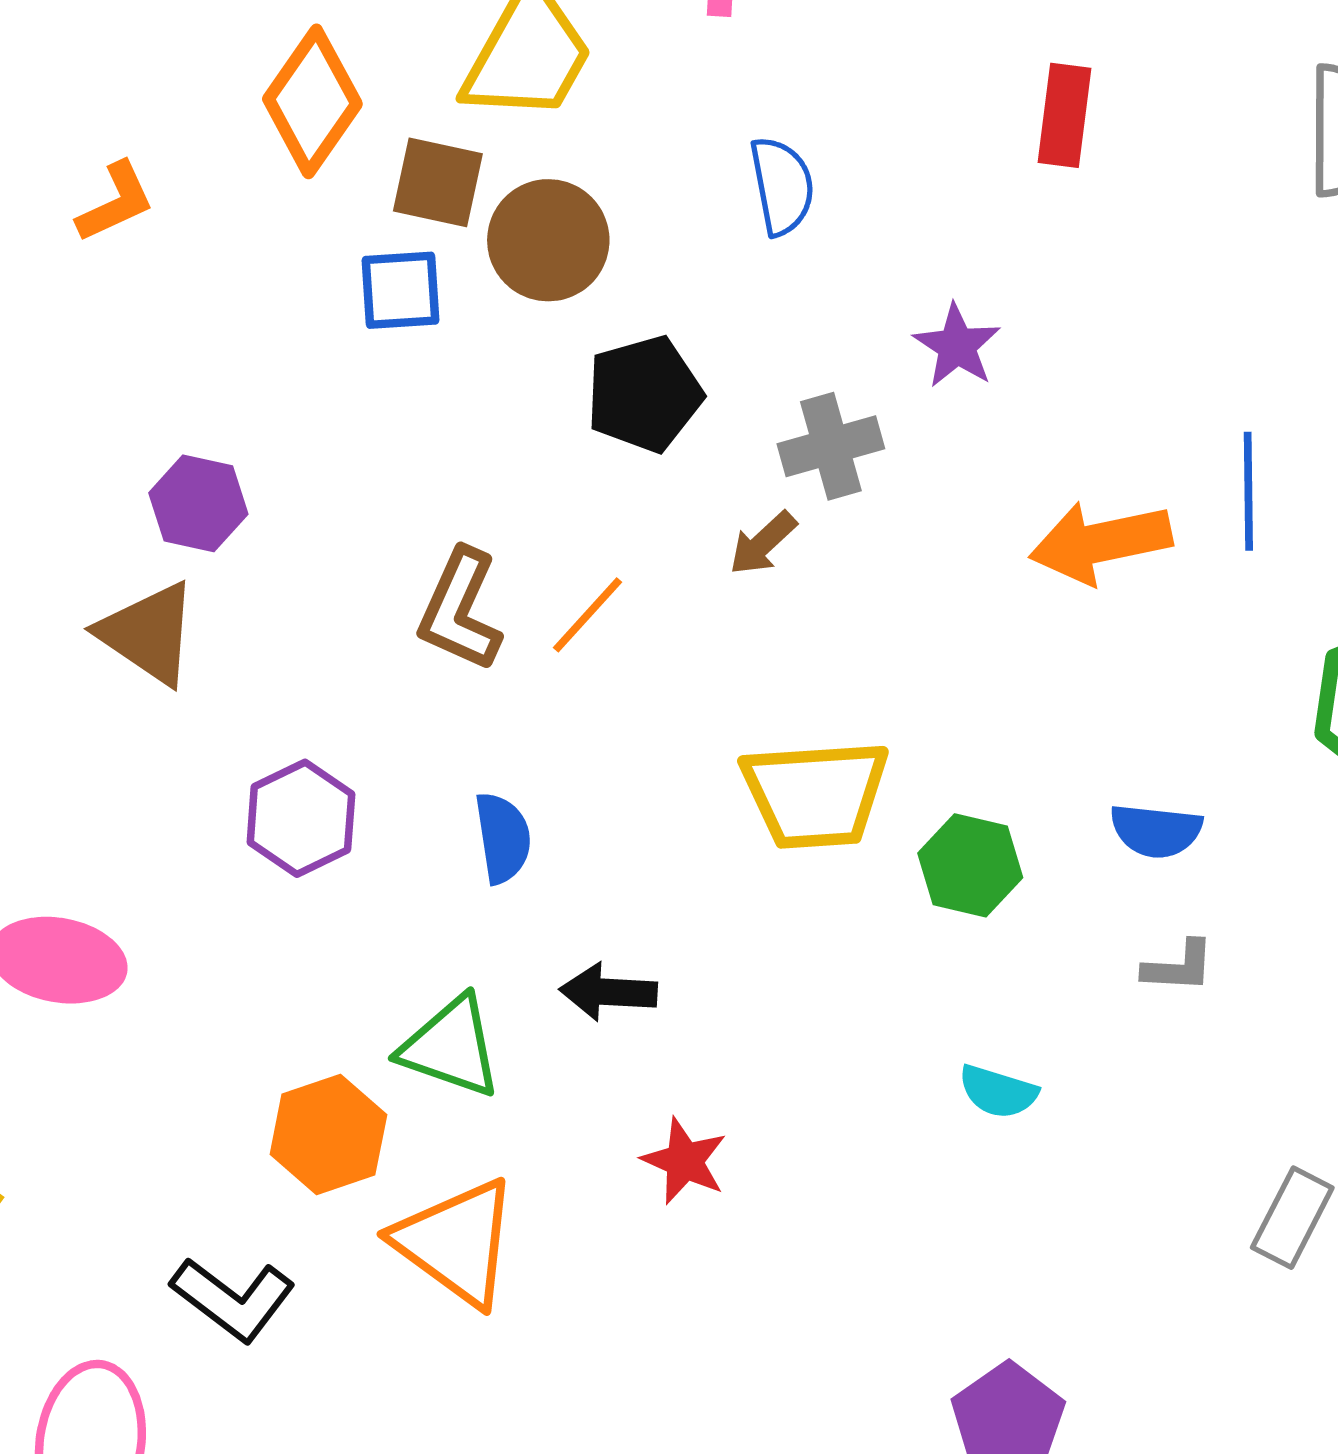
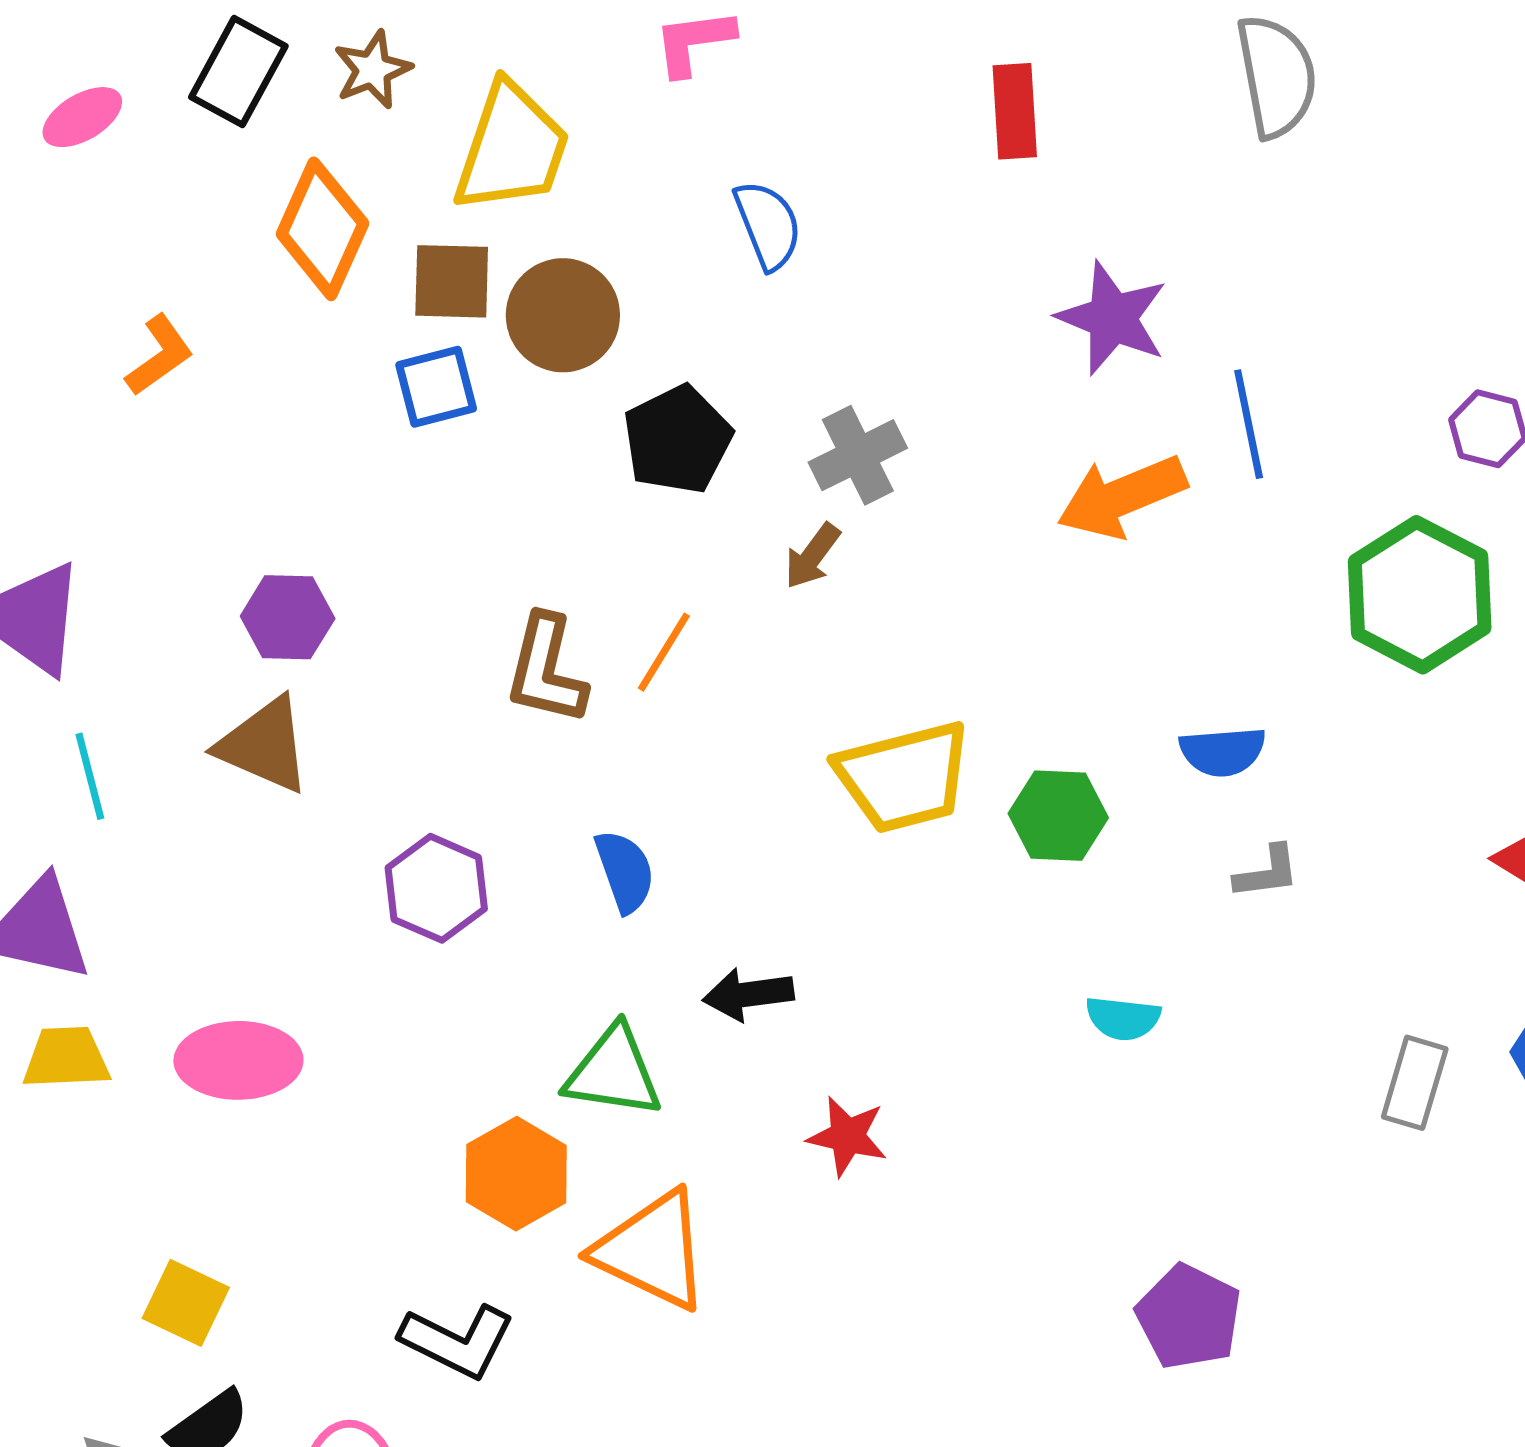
purple star: (957, 346) -> (1112, 318), moved, size x1.4

